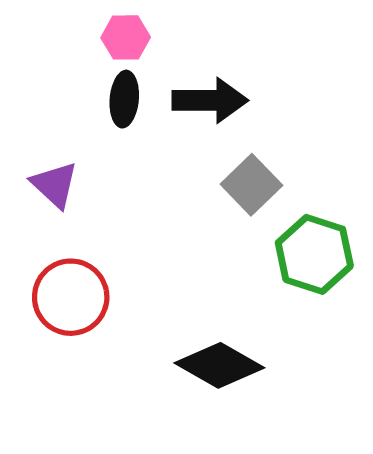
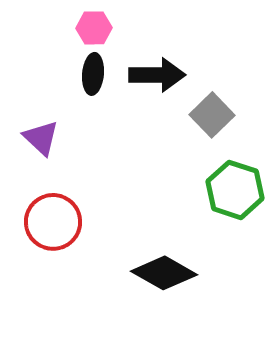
gray square: (251, 185) -> (212, 115), moved

